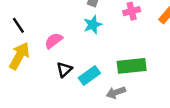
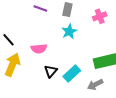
pink semicircle: (54, 41) -> (39, 49), turned -140

